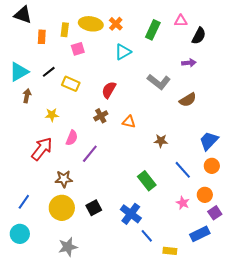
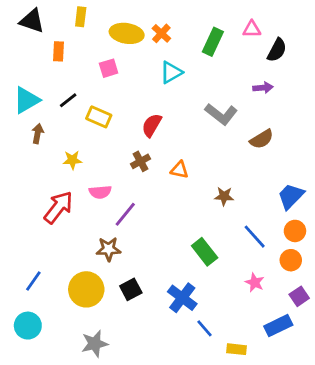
yellow rectangle: (65, 30) -> (81, 17), moved
pink semicircle: (72, 138) -> (100, 192), turned 63
brown star: (64, 179) -> (109, 249), moved
orange circle: (205, 195) -> (291, 260), moved

